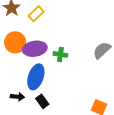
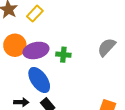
blue ellipse: (36, 77) -> (39, 80), turned -50

